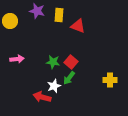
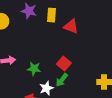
green star: (53, 62) -> (34, 69), moved

